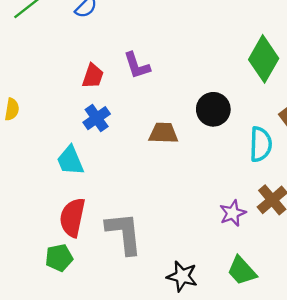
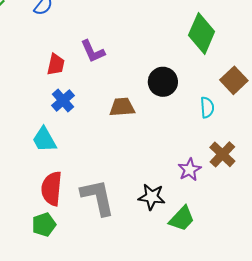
cyan semicircle: (261, 144) -> (207, 107), size x0.7
green trapezoid: (242, 271) -> (182, 219), moved, turned -88
black star: (182, 276) -> (152, 197), moved

